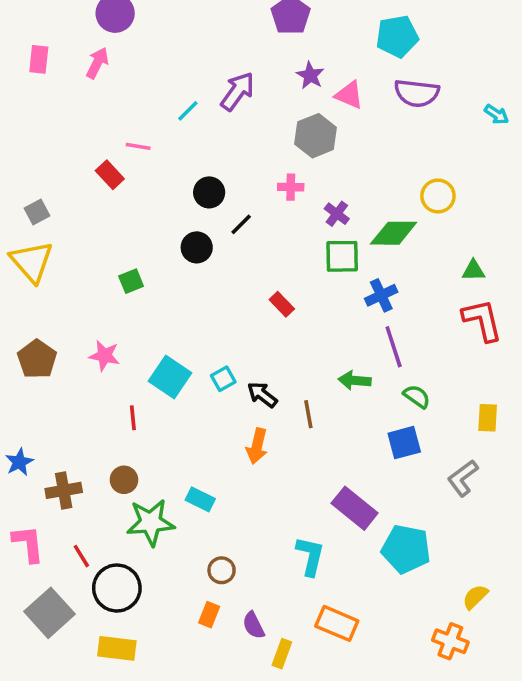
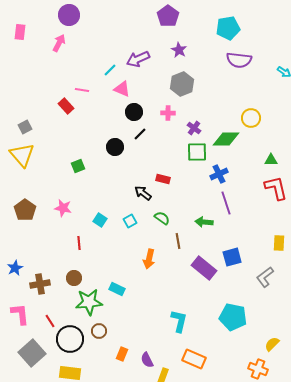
pink rectangle: (39, 59) -> (20, 32), moved
purple arrow: (237, 91) -> (138, 59), turned -150
pink triangle: (349, 95) -> (122, 89), moved
black circle: (209, 192) -> (134, 112), moved
red rectangle: (282, 304) -> (163, 179), turned -32
cyan square: (170, 377) -> (100, 220), size x0.6
black arrow: (262, 395) -> (143, 193), moved
green semicircle: (417, 396) -> (162, 218), moved
purple rectangle: (355, 508) -> (204, 268), moved
brown circle: (222, 570) -> (99, 331), moved

